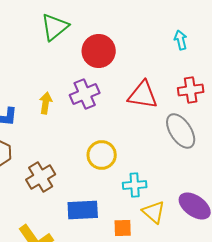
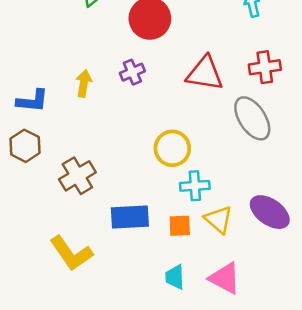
purple cross: (85, 94) -> (132, 72), size x0.7
yellow circle: (102, 155) -> (172, 148), moved
orange square: (123, 228) -> (180, 226), moved

